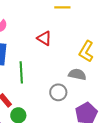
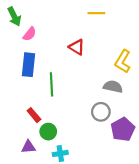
gray circle: (58, 92) -> (101, 112), moved

